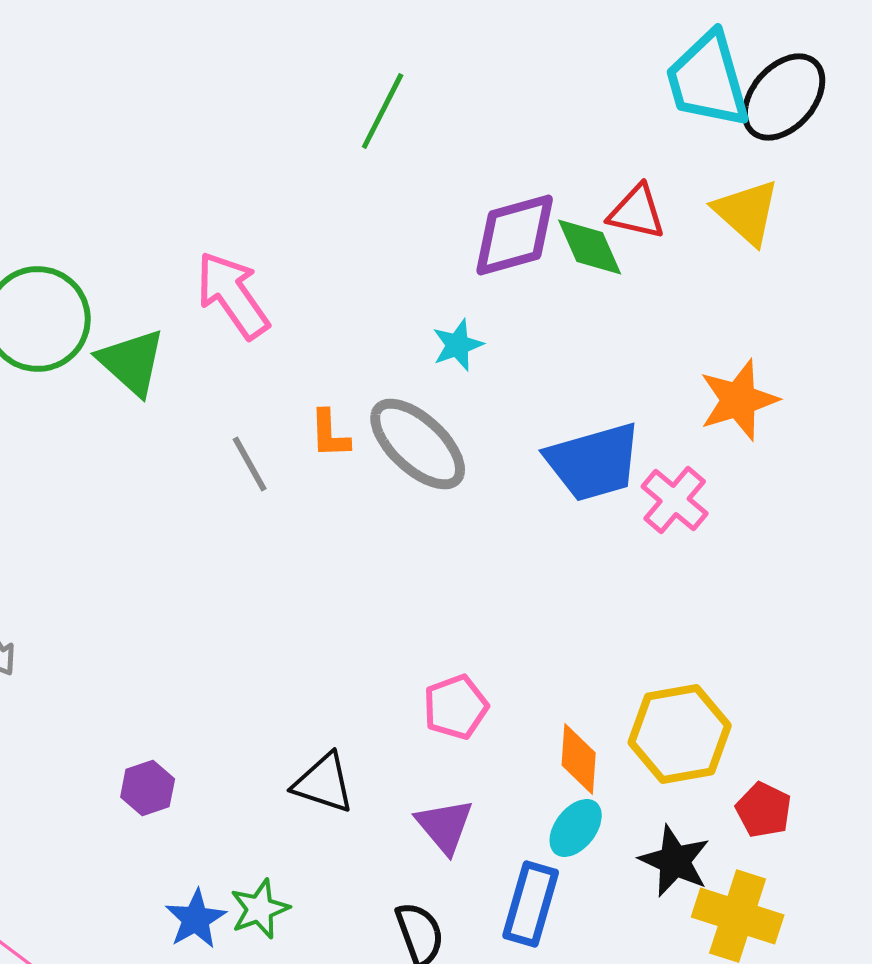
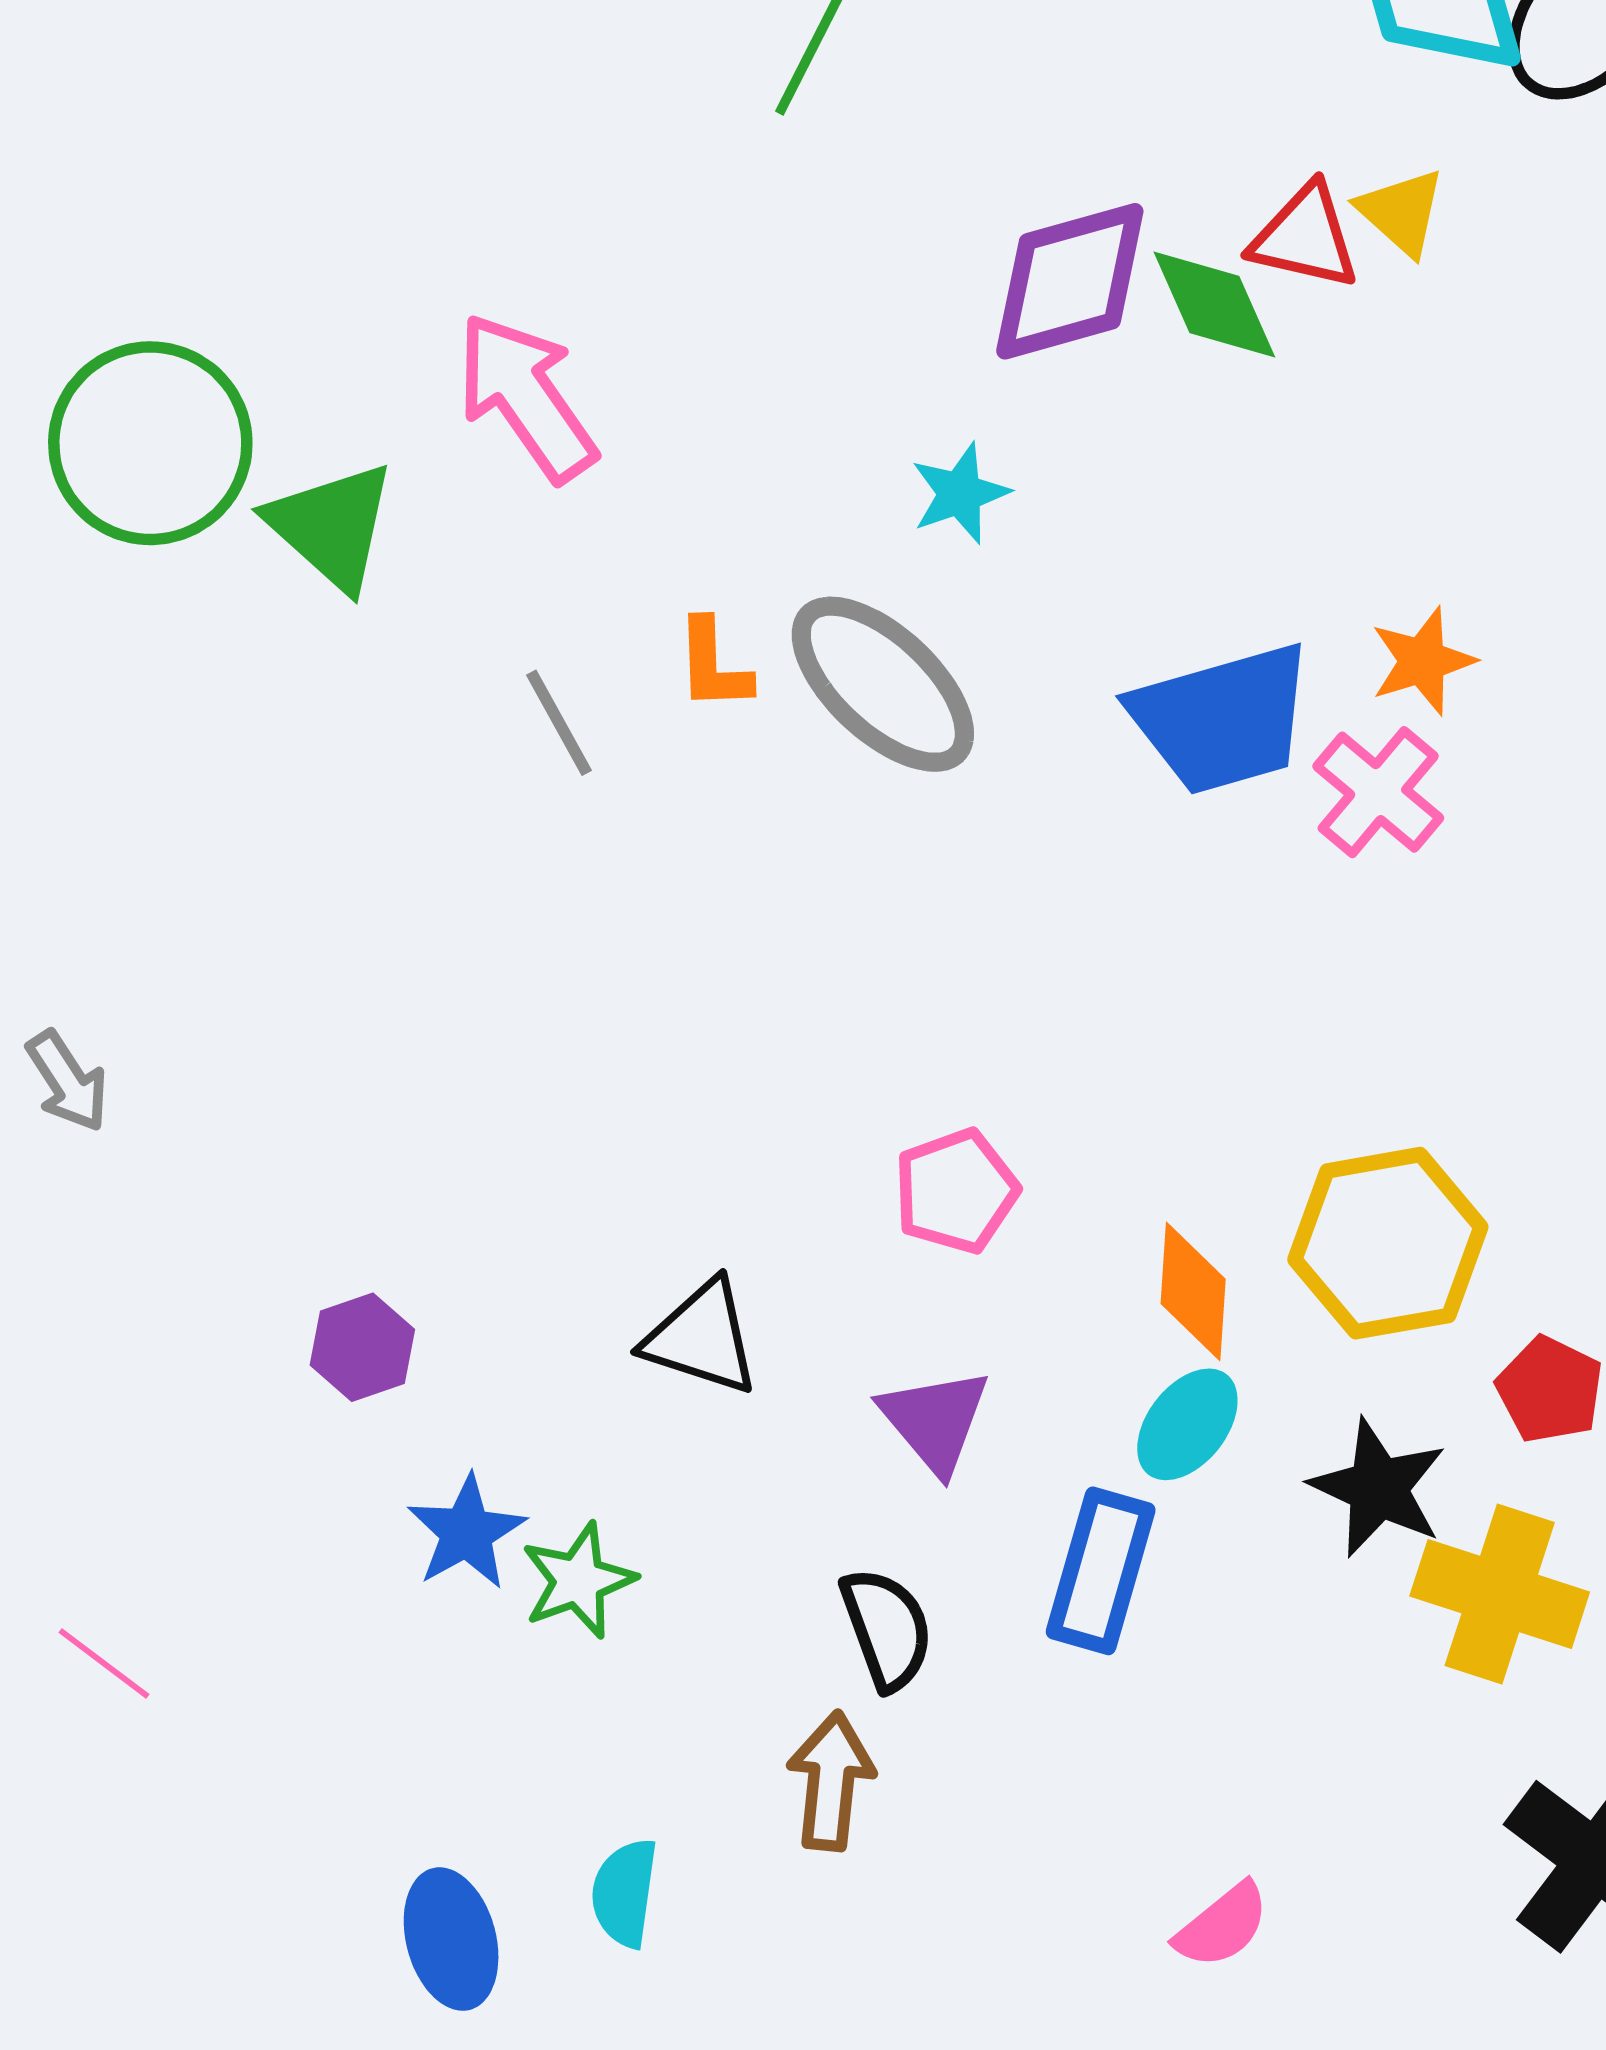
yellow triangle: (747, 212) -> (1401, 212), moved, size x0.7
orange star: (739, 400) -> (1423, 661), moved, size x0.7
blue star: (196, 919) -> (466, 1532), moved

